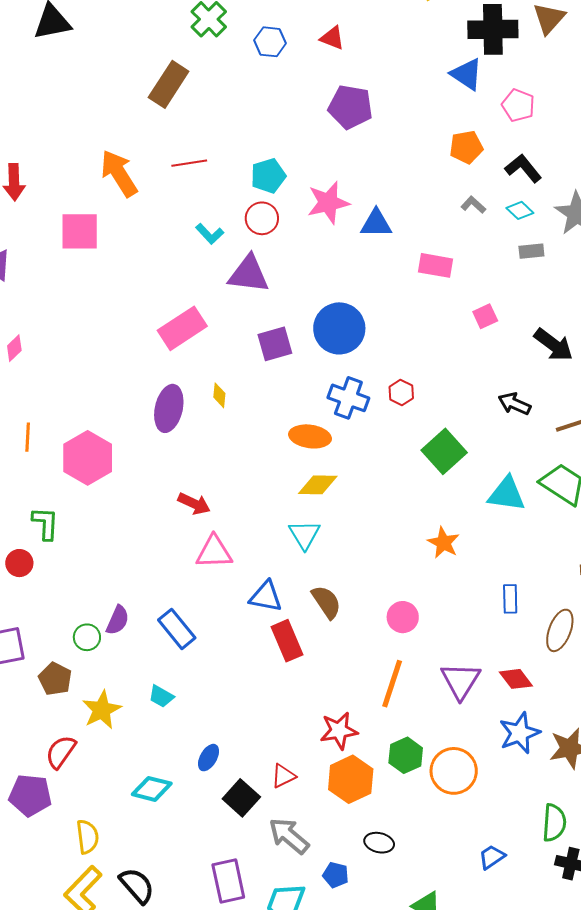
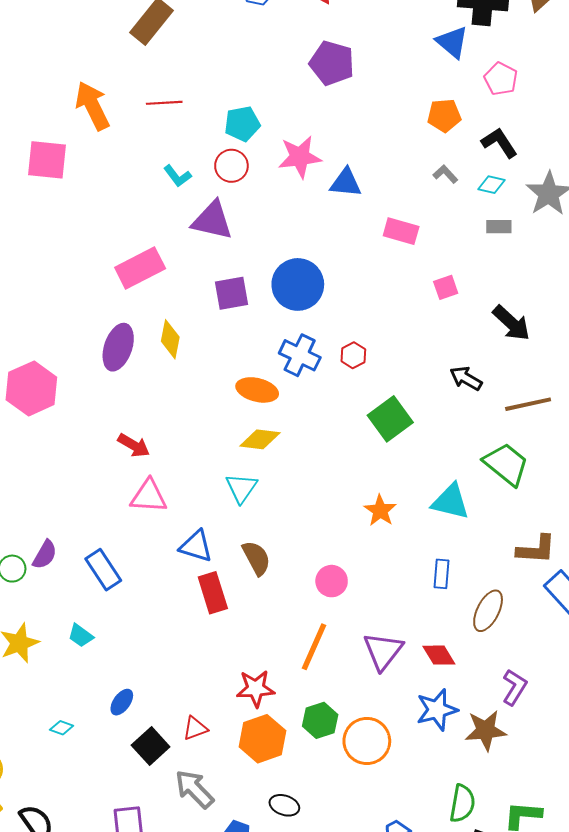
cyan diamond: (520, 210) -> (492, 185), turned -36
yellow diamond: (219, 395) -> (170, 339), size x1.5
cyan triangle: (507, 494) -> (451, 502), moved
cyan diamond: (152, 789) -> (62, 728), size x0.6

